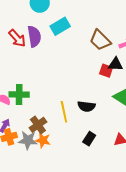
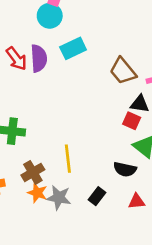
red square: (106, 71) -> (132, 121), moved
black semicircle: (86, 106) -> (125, 169), moved
gray star: (28, 140) -> (59, 198), moved

